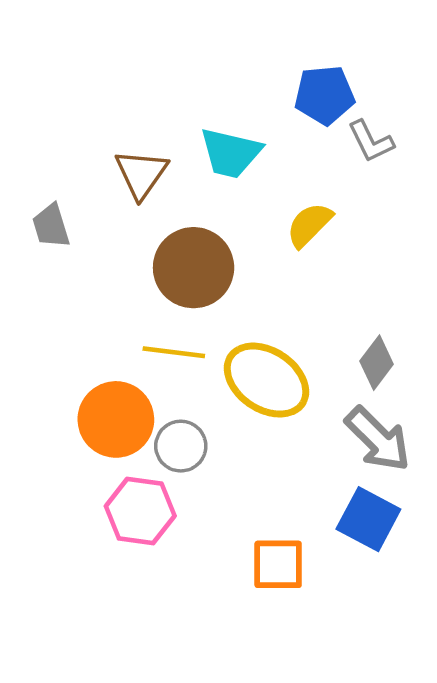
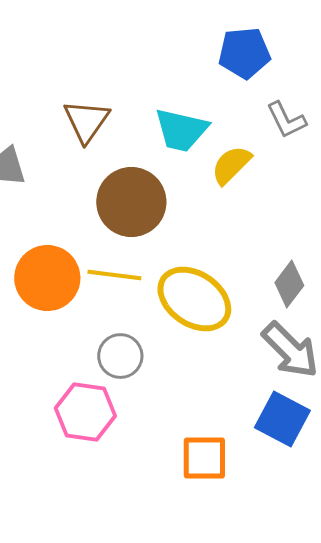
gray L-shape: (371, 141) -> (286, 120), moved
cyan trapezoid: (231, 153) -> (181, 130), moved
orange circle: (116, 419) -> (47, 278), moved

